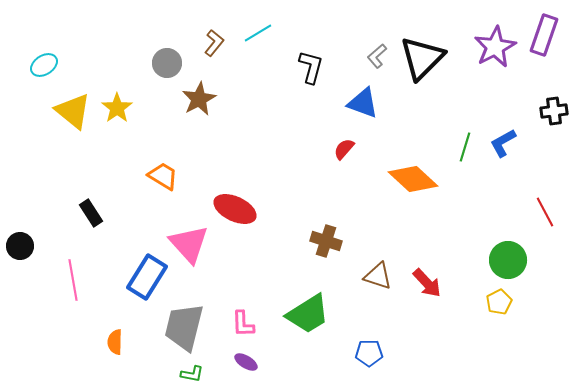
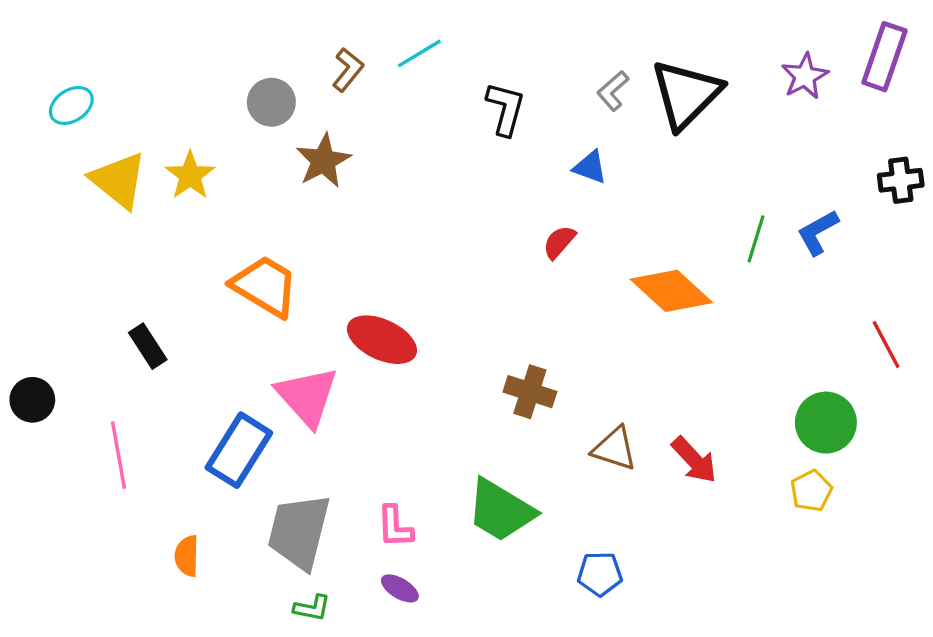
purple star: (495, 47) -> (805, 76), size x0.7
blue triangle: (363, 103) -> (590, 167), size x0.7
orange trapezoid: (163, 176) -> (265, 286), size x1.4
green trapezoid: (308, 314) -> (501, 510), turned 63

